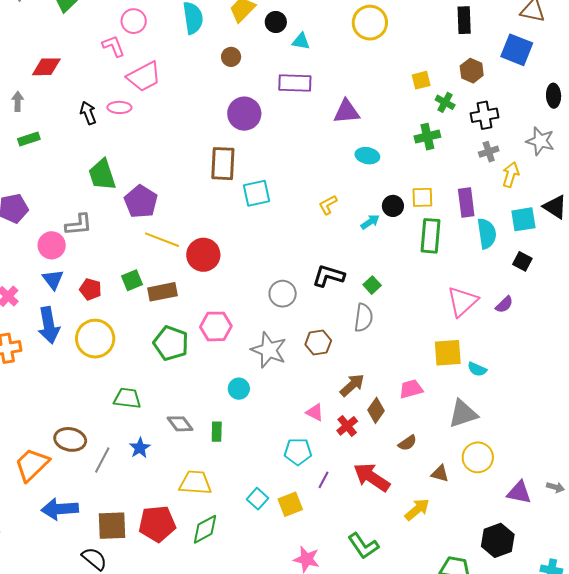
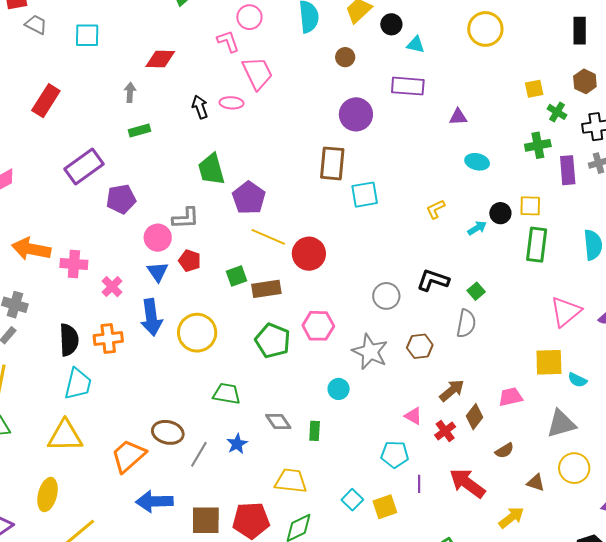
pink trapezoid: (144, 77) -> (257, 73), turned -90
purple triangle: (347, 112) -> (458, 117), size x0.7
purple rectangle: (466, 203) -> (568, 170), moved
red pentagon: (91, 289) -> (190, 261), moved
purple line: (323, 480) -> (419, 484), turned -30

